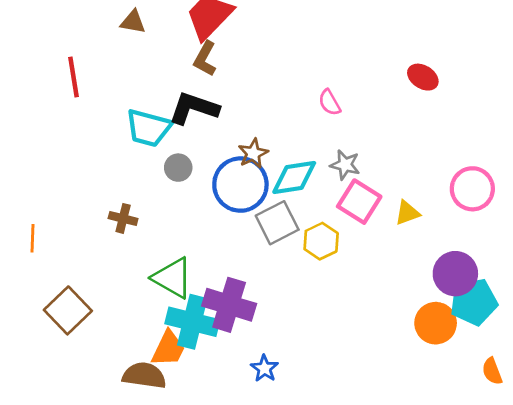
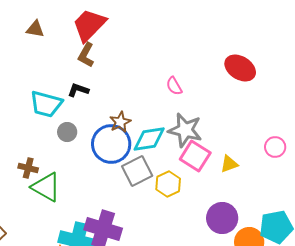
red ellipse: (423, 77) -> (240, 68), size x1.4
black L-shape: (194, 108) -> (78, 90), size x0.6
gray star: (345, 165) -> (185, 130), size x1.6
pink circle: (472, 189) -> (275, 147), size x0.7
purple circle: (455, 274) -> (222, 218), moved
green triangle: (173, 278) -> (46, 187), moved

